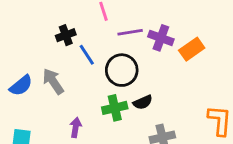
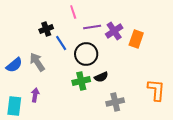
purple cross: (161, 38) -> (114, 31), turned 36
orange rectangle: (192, 49) -> (136, 39), turned -36
purple arrow: (76, 127) -> (35, 95), moved

